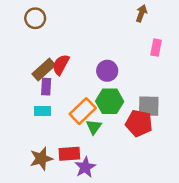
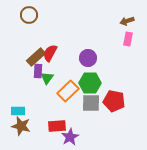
brown arrow: (141, 13) -> (127, 21), moved, turned -128
gray square: (149, 106) -> (91, 103), moved
cyan rectangle: (43, 111) -> (18, 111), moved
green triangle: (94, 127) -> (47, 78), moved
brown star: (41, 159) -> (21, 126), moved, turned 30

